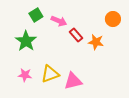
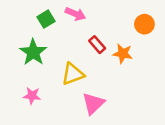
pink arrow: (59, 21) -> (75, 14), moved
yellow triangle: (50, 74) -> (73, 74), moved
pink triangle: (73, 81) -> (93, 103), turned -30

